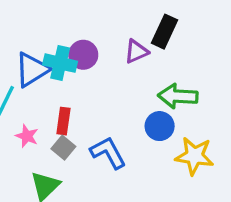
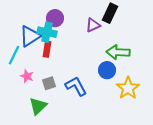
purple circle: (83, 55) -> (55, 18), moved
red rectangle: (63, 121) -> (47, 49), moved
gray square: (63, 148) -> (49, 83), turned 32
yellow star: (194, 156) -> (128, 88), turned 30

